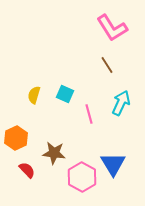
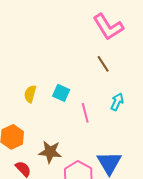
cyan arrow: (121, 103) -> (117, 102), size x0.7

